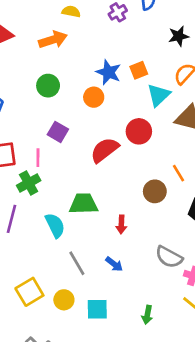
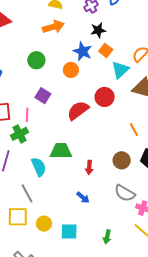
black star: (179, 36) -> (98, 30), moved
orange arrow: (53, 40) -> (53, 27), moved
orange square: (139, 70) -> (106, 50), turned -32
brown circle: (155, 191) -> (122, 160), moved
gray line: (77, 263) -> (27, 193), moved
yellow square: (29, 292) -> (18, 217), turned 30

